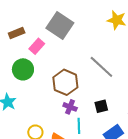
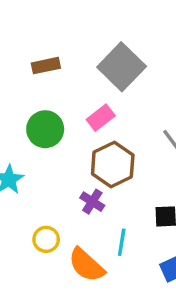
pink rectangle: (37, 46) -> (101, 118), moved
purple cross: (70, 107) -> (92, 202), moved

